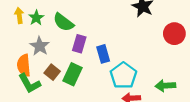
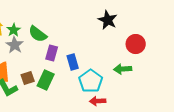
gray star: (40, 46) -> (15, 45), moved
brown square: (52, 72) -> (28, 78), turned 32
green arrow: (165, 86) -> (123, 69), moved

